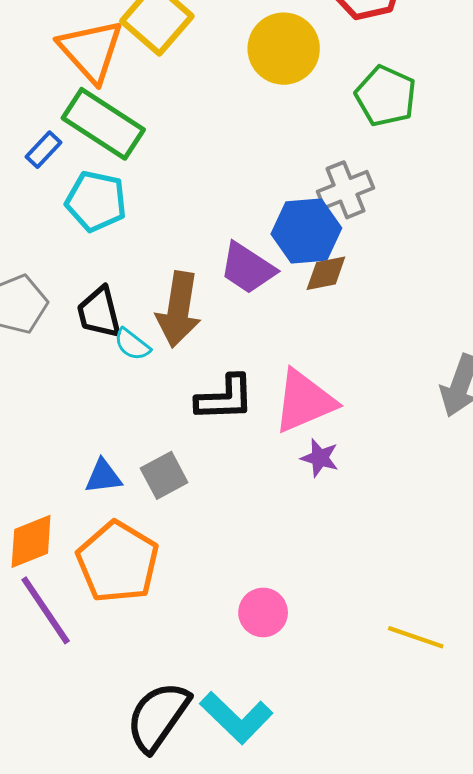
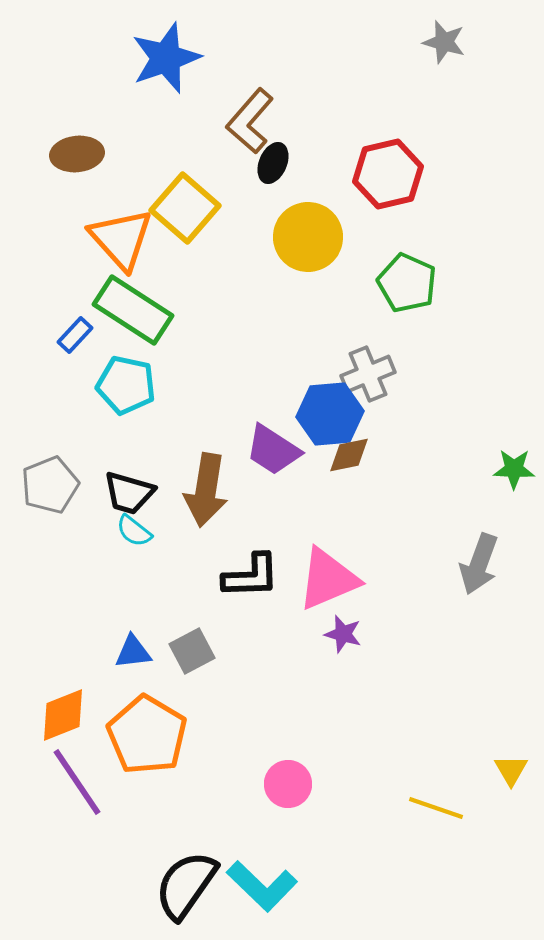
black trapezoid: (99, 312) -> (129, 493), turned -60
cyan semicircle: (132, 344) -> (134, 531), moved

